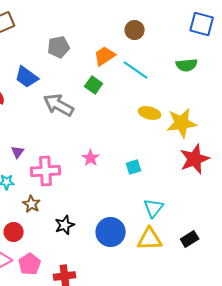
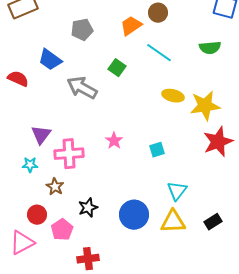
orange trapezoid: (105, 56) -> (131, 26), moved
purple triangle: (18, 152) -> (41, 135), size x1.5
pink pentagon: (30, 264) -> (62, 230), moved

